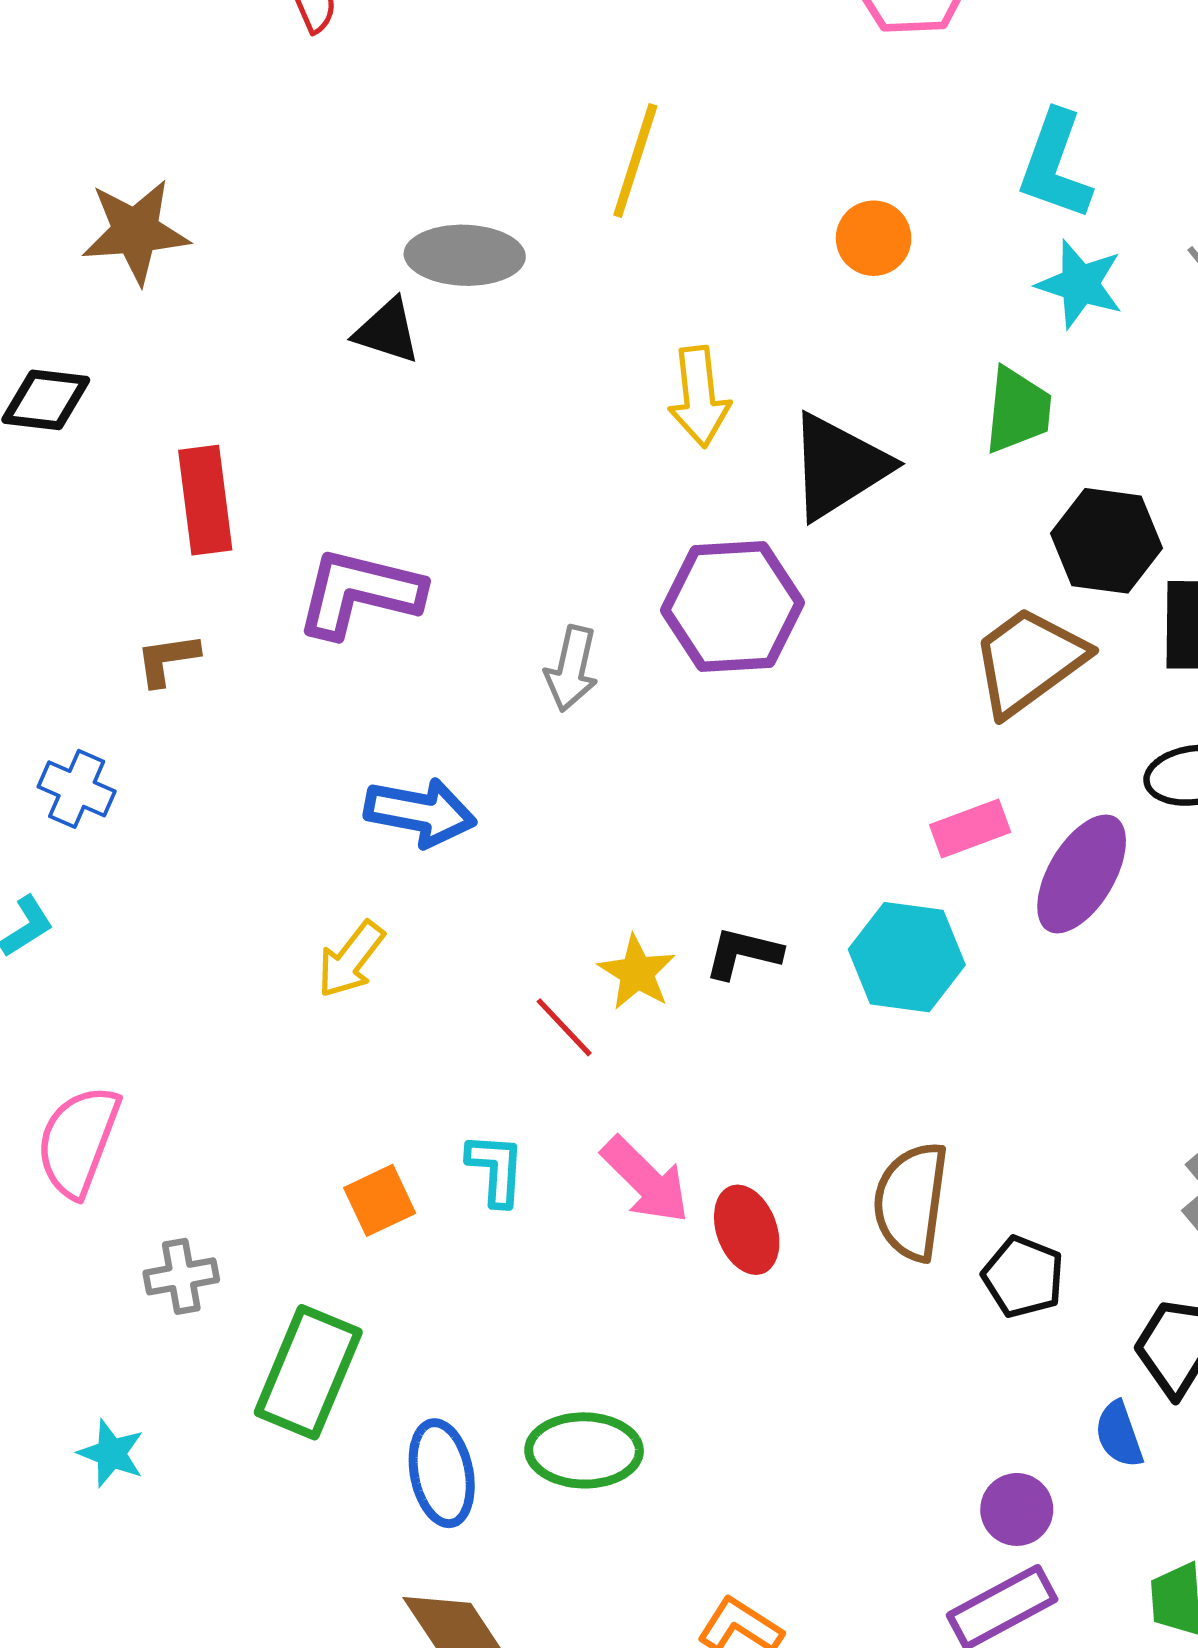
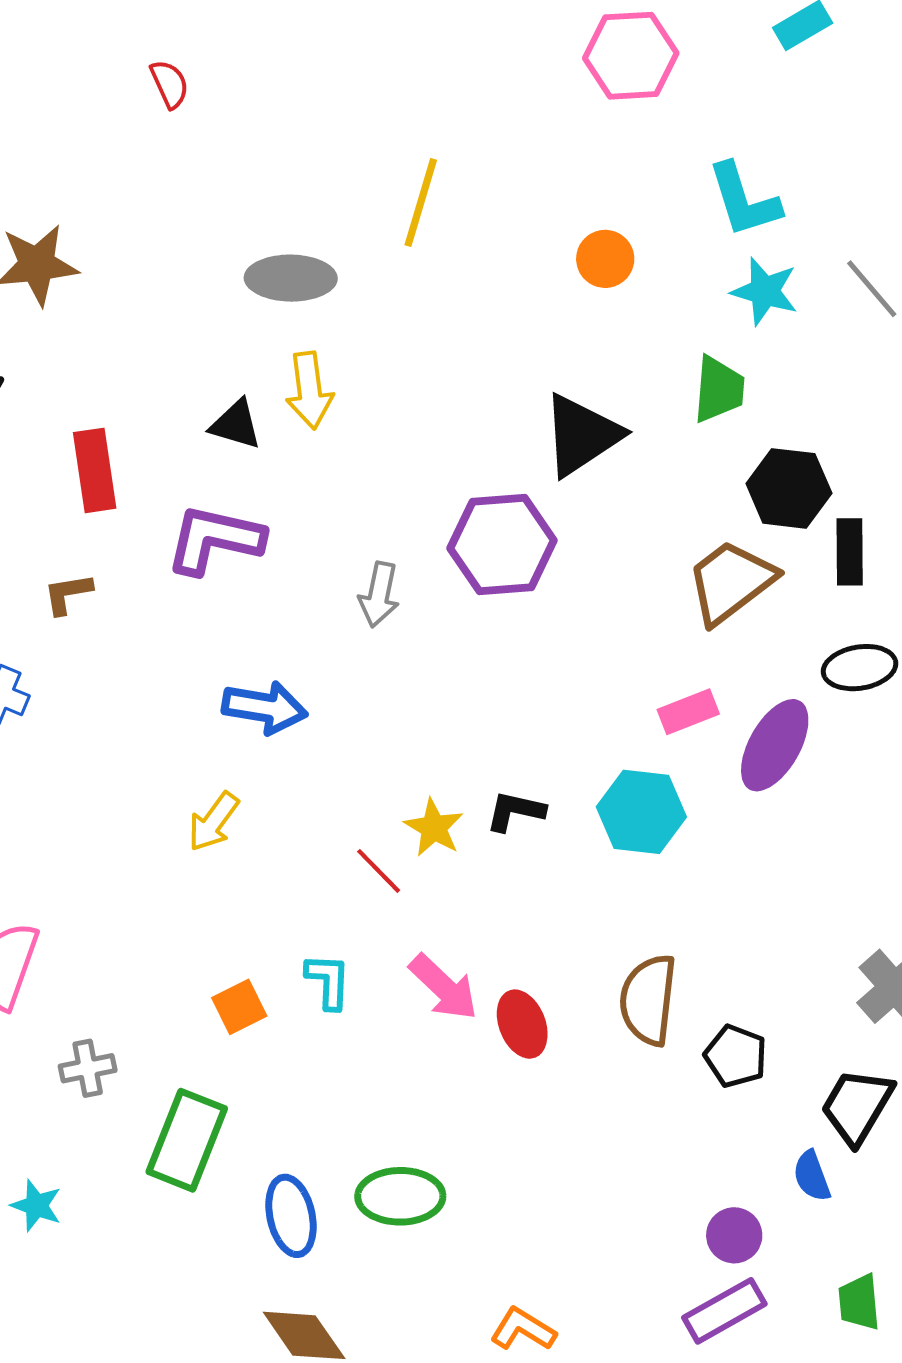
cyan L-shape: (1055, 165) -> (744, 200), turned -36
black triangle: (387, 331) -> (236, 424), moved
yellow arrow: (699, 397) -> (309, 390), moved

